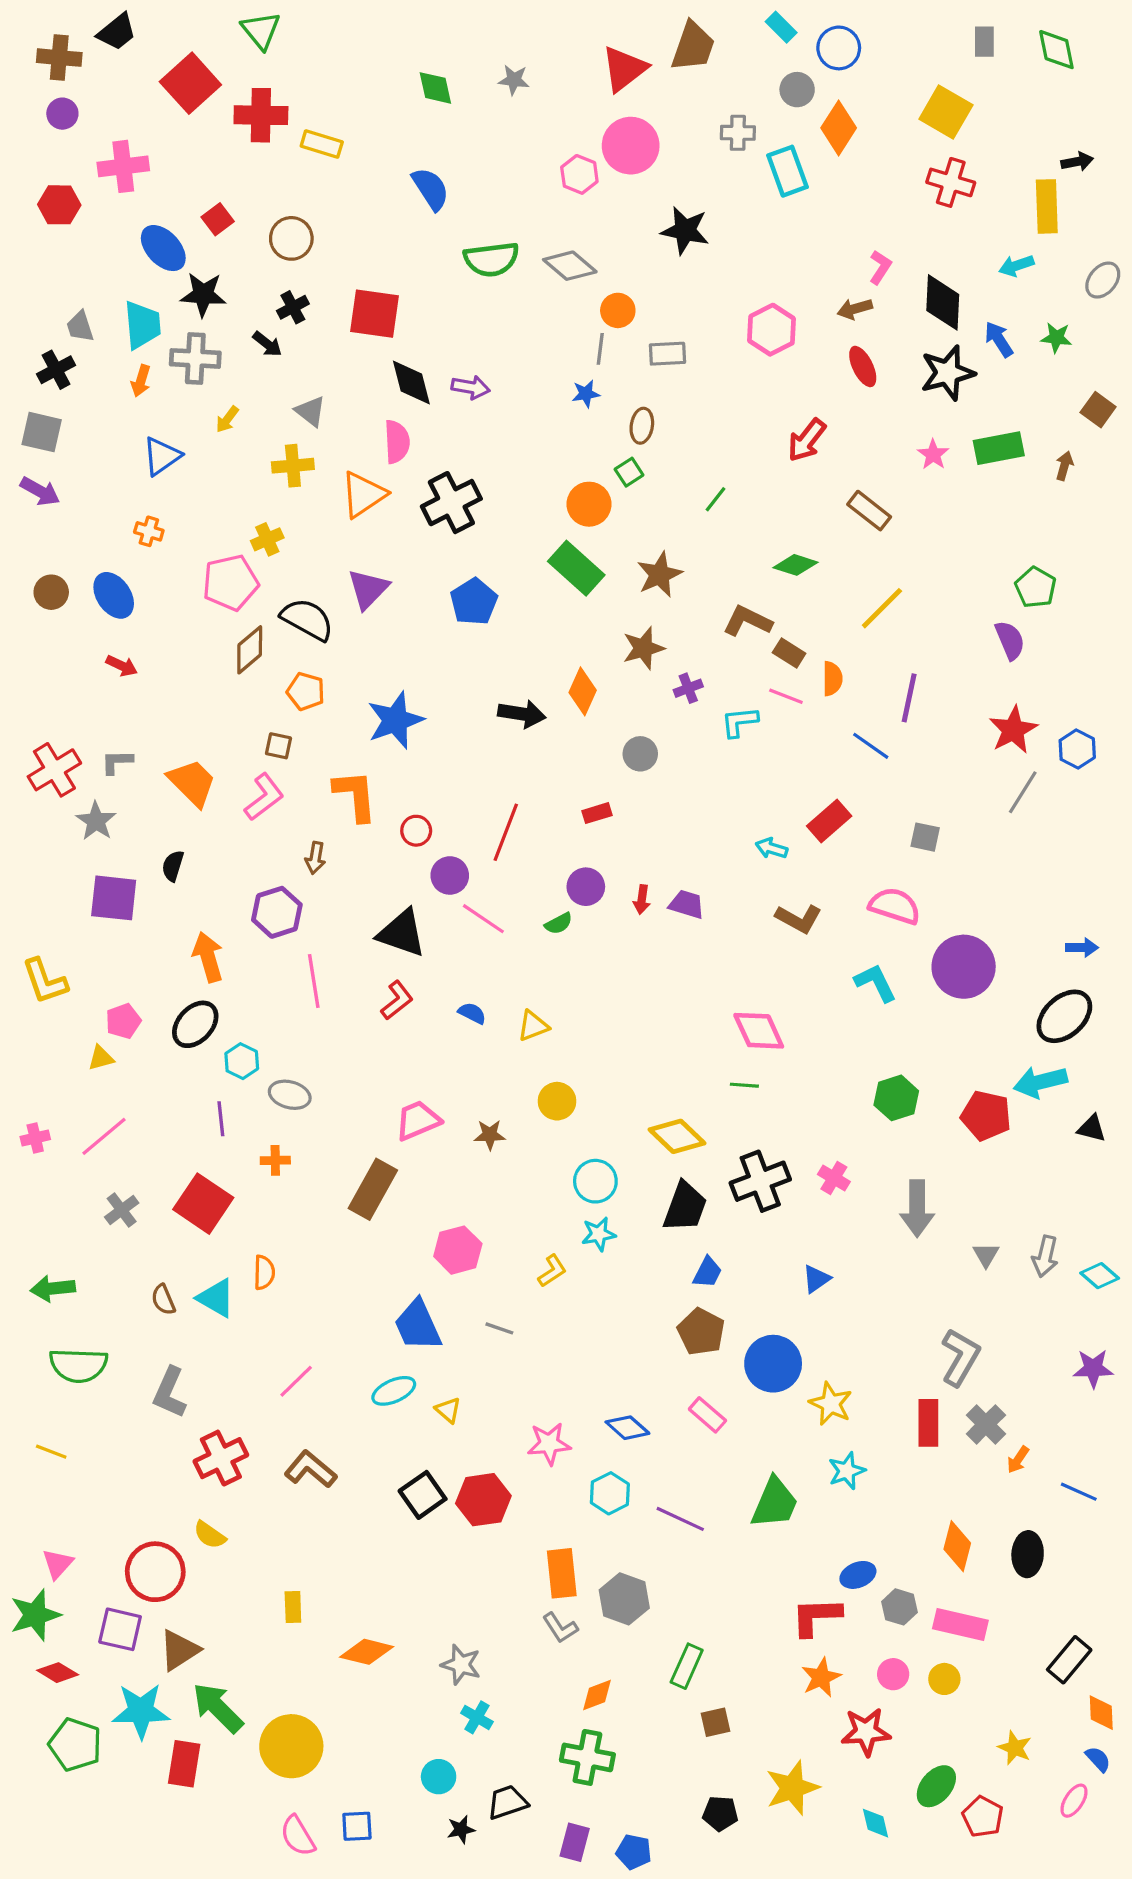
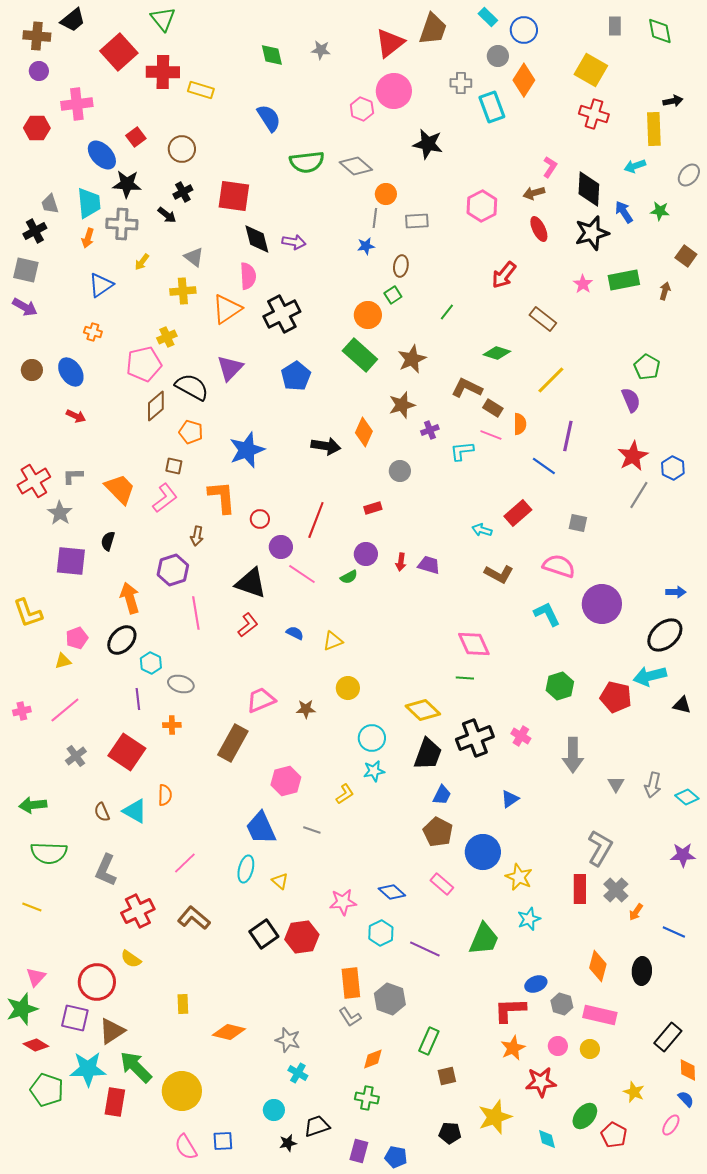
cyan ellipse: (394, 1391) -> (246, 869), turned -52
green cross: (587, 1757) -> (367, 1098), size x0.7

